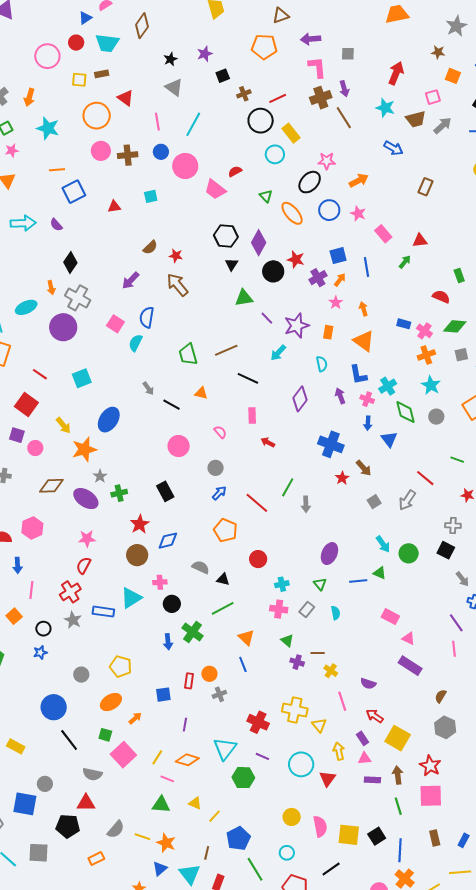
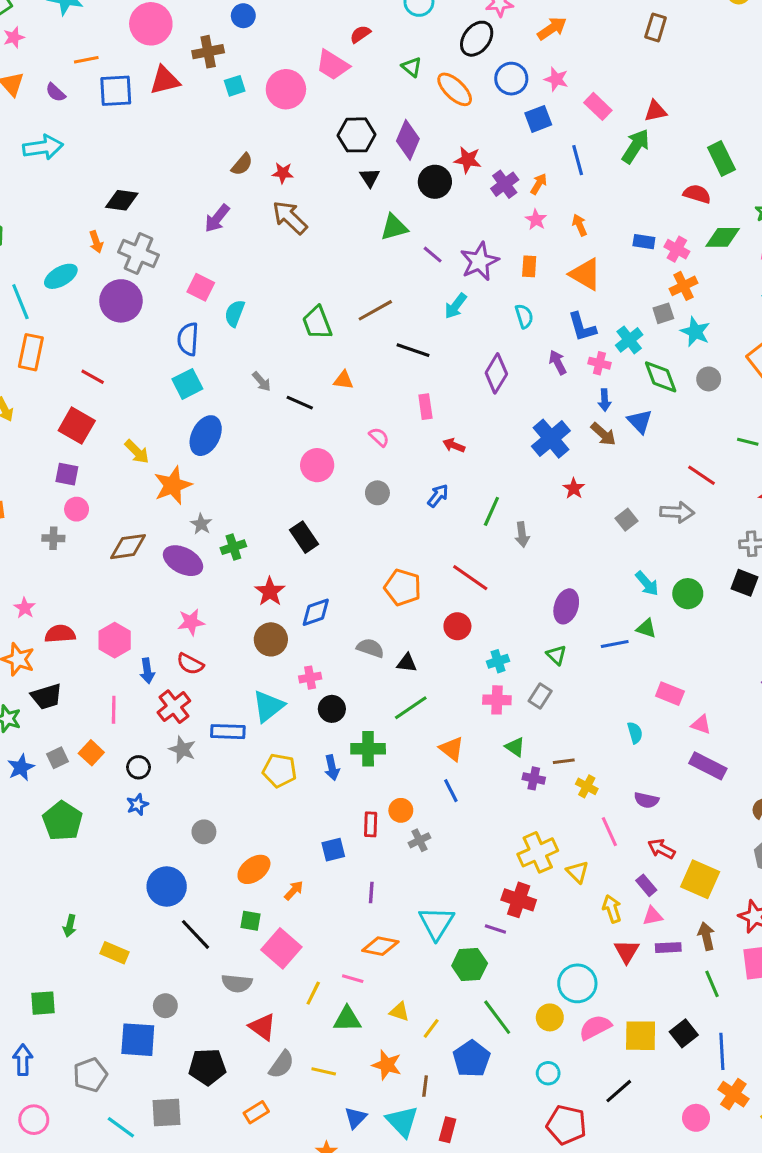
pink circle: (101, 151) -> (151, 24), size x1.4
brown cross: (128, 155) -> (208, 52), moved
pink circle: (185, 166) -> (286, 89), moved
blue square: (74, 192) -> (116, 91), turned 30
red triangle: (114, 207) -> (165, 80), moved, size x1.5
purple semicircle: (56, 225) -> (56, 92), moved
blue square: (338, 256) -> (538, 119), moved
green arrow: (405, 262) -> (636, 146), size x1.6
black diamond: (70, 263) -> (122, 200), turned 70
green rectangle: (459, 276) -> (721, 158), size x1.5
blue semicircle: (147, 317) -> (188, 339), moved
gray square: (461, 355) -> (663, 313), moved
cyan square: (82, 378) -> (187, 384), moved
blue cross: (331, 444) -> (551, 439), turned 35
pink circle: (35, 448) -> (77, 509), moved
brown arrow: (364, 468) -> (603, 434), moved
blue arrow: (219, 493) -> (438, 496), moved
gray arrow: (407, 500) -> (677, 512), turned -115
red line: (257, 503) -> (470, 578), moved
pink hexagon: (32, 528) -> (115, 640), moved
blue arrow: (18, 565) -> (147, 671), moved
red semicircle: (84, 566) -> (190, 664), turned -84
cyan semicircle: (336, 613) -> (635, 733), moved
green cross: (192, 632) -> (368, 749), turned -30
yellow pentagon: (121, 666) -> (280, 771), moved
yellow cross: (295, 710) -> (538, 852), turned -30
red cross: (258, 722) -> (519, 900), moved
yellow line: (157, 757) -> (313, 993), moved
cyan circle: (301, 764) -> (577, 983), moved
red triangle: (327, 779) -> (627, 951), moved
red triangle: (86, 803) -> (262, 1027), moved, turned 42
pink semicircle: (320, 826) -> (595, 1027), turned -100
orange star: (166, 843) -> (387, 1065), moved
green line: (255, 869) -> (497, 1017), moved

